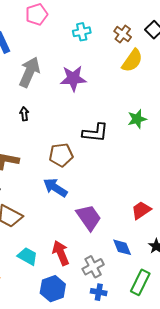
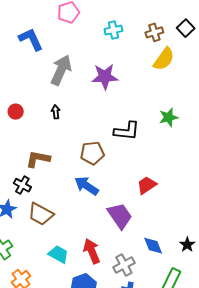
brown cross: (123, 34) -> (154, 32), turned 36
red trapezoid: (141, 210) -> (147, 185), moved

